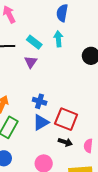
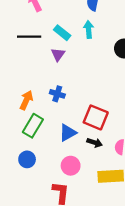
blue cross: (40, 101) -> (57, 94), moved
blue triangle: (41, 122) -> (68, 133), moved

